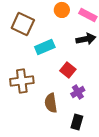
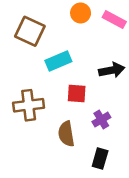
black arrow: (86, 39) -> (112, 70), moved
red square: (68, 70) -> (77, 94), moved, turned -35

